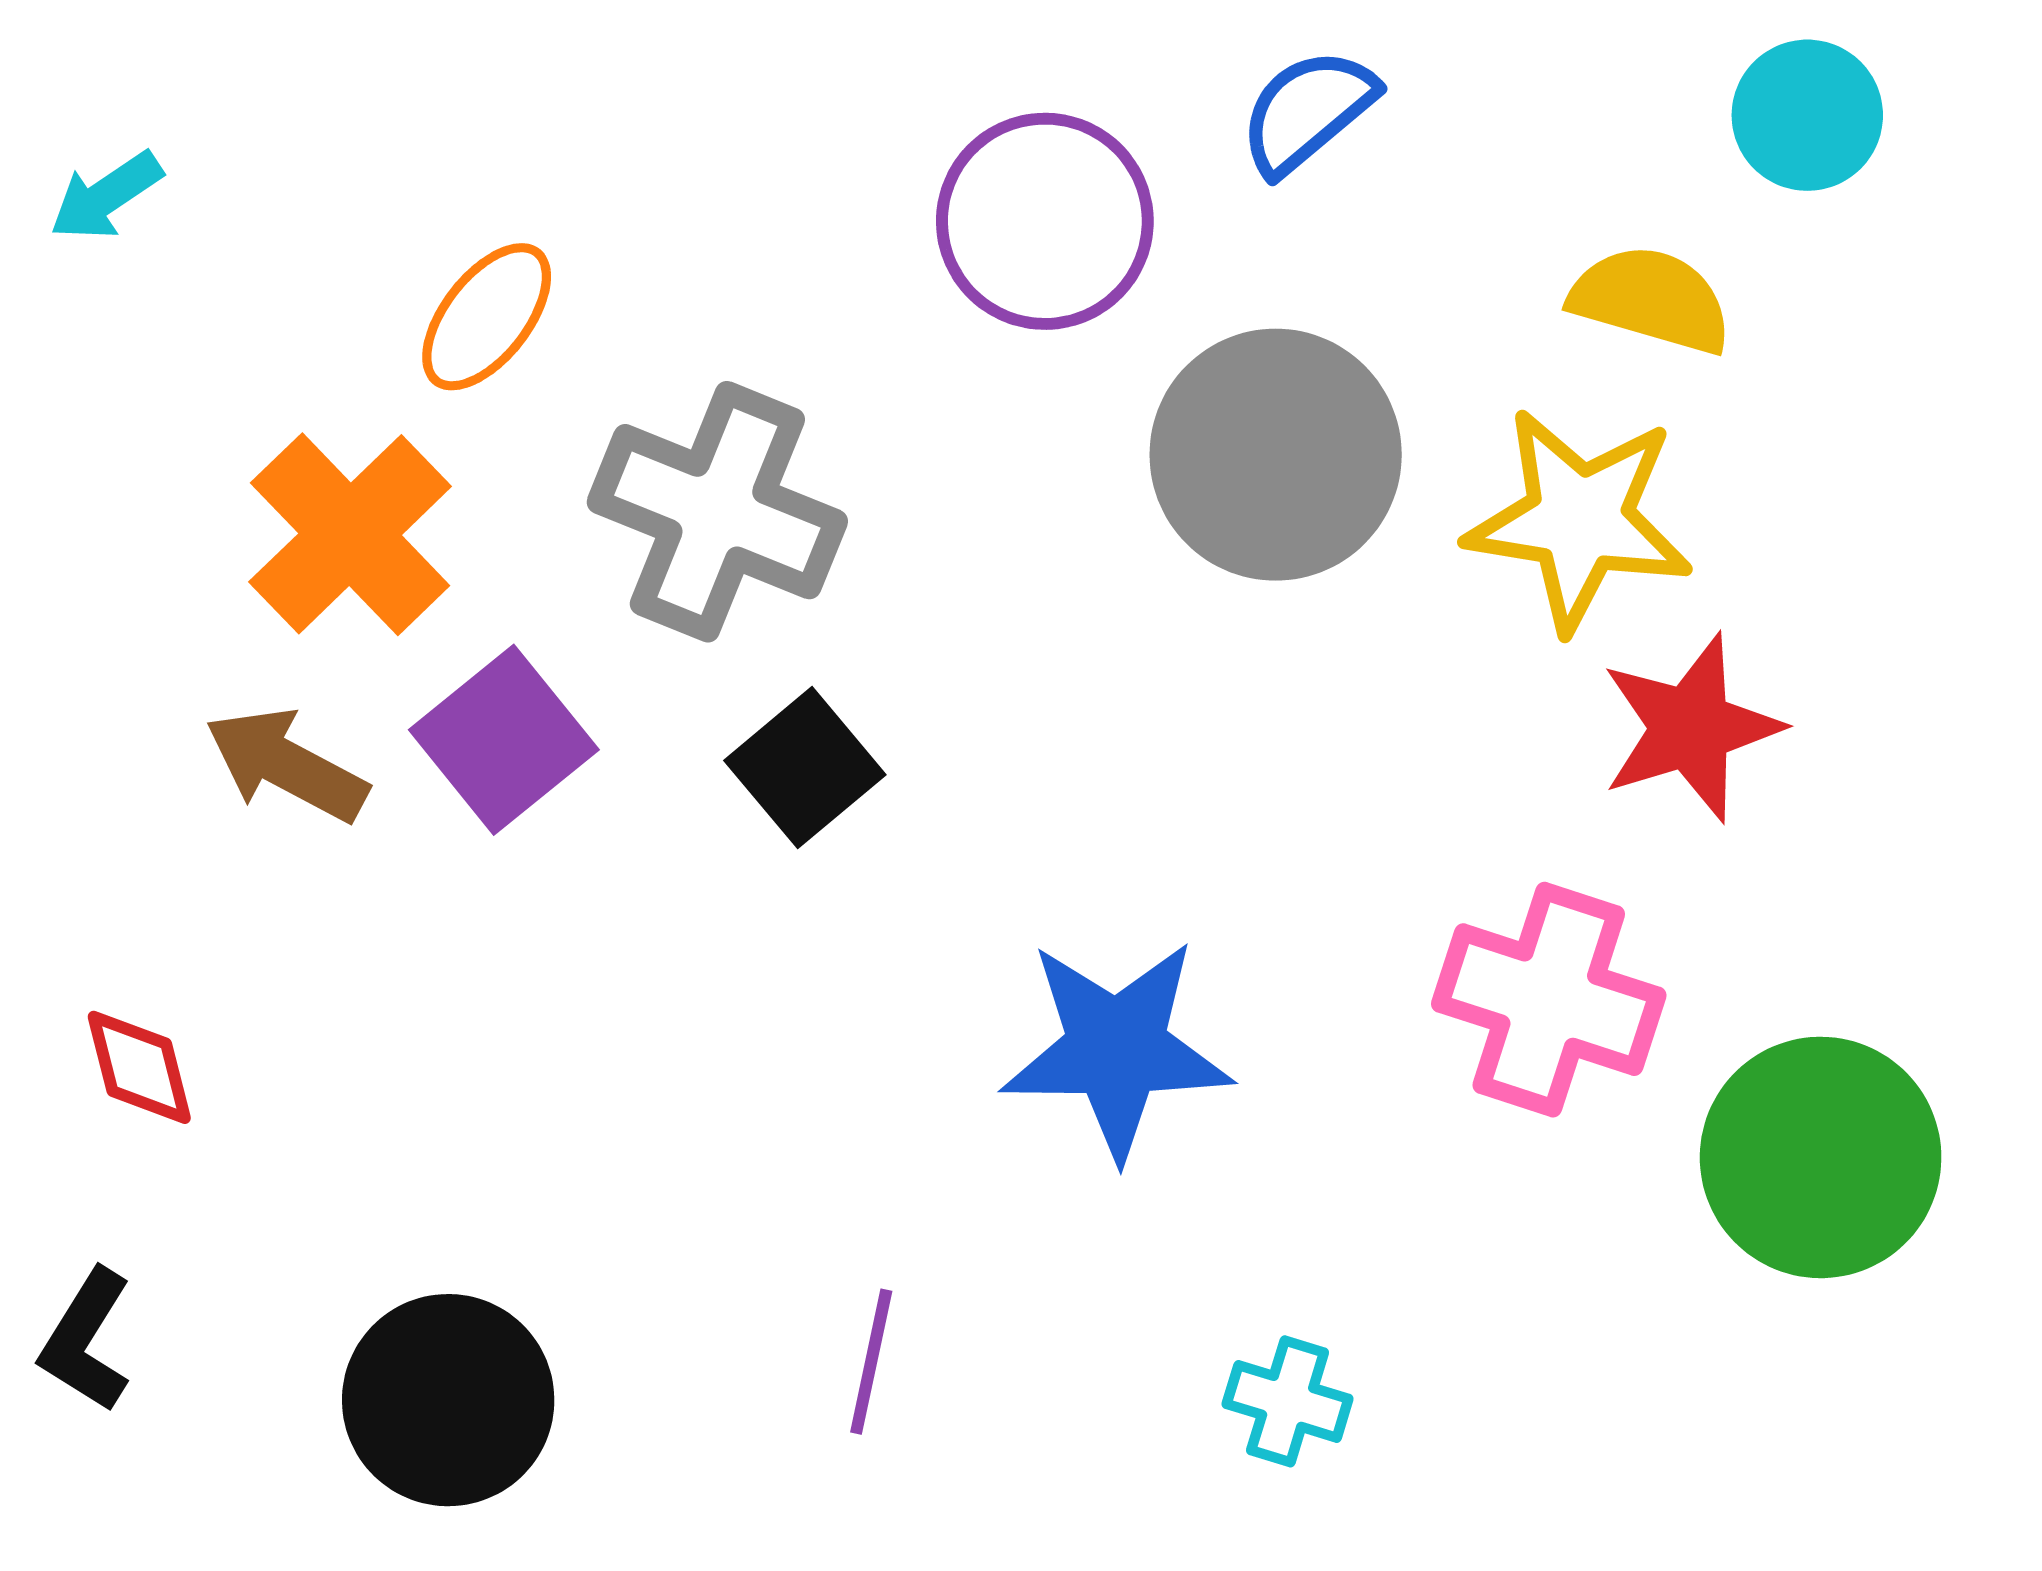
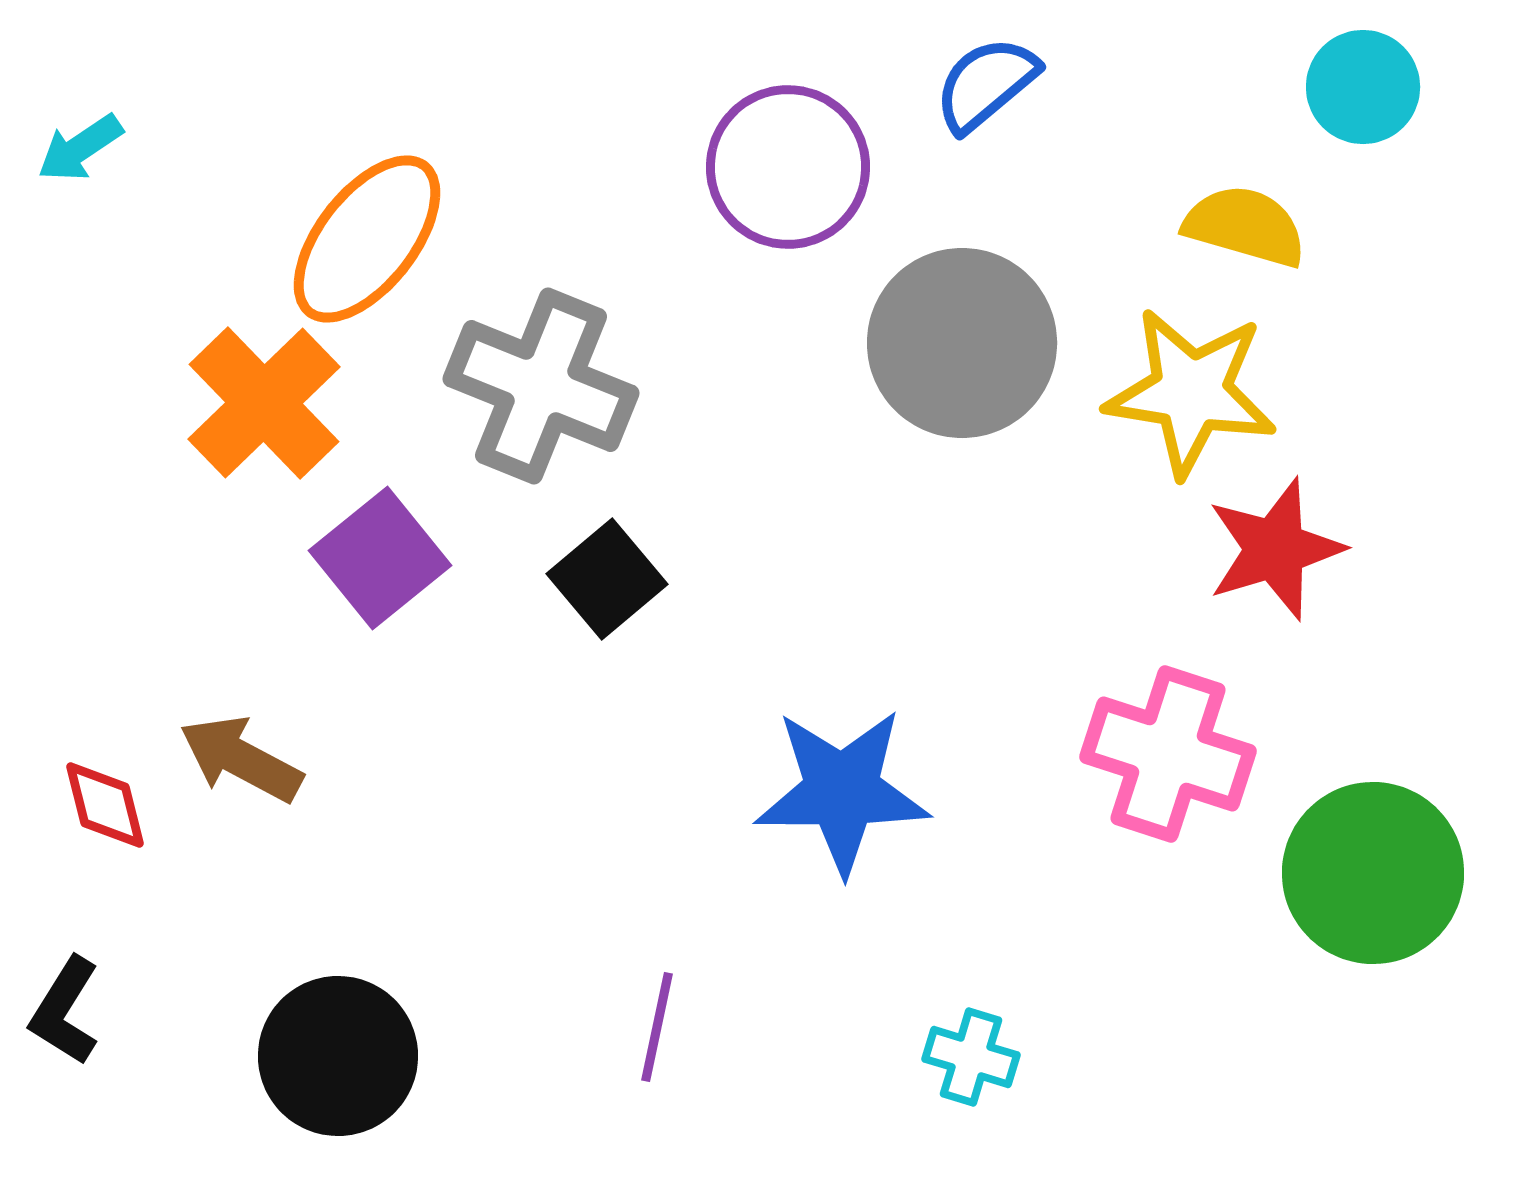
orange ellipse: (487, 317) -> (367, 239), size x1.5
brown arrow: (286, 765) -> (241, 759), moved

